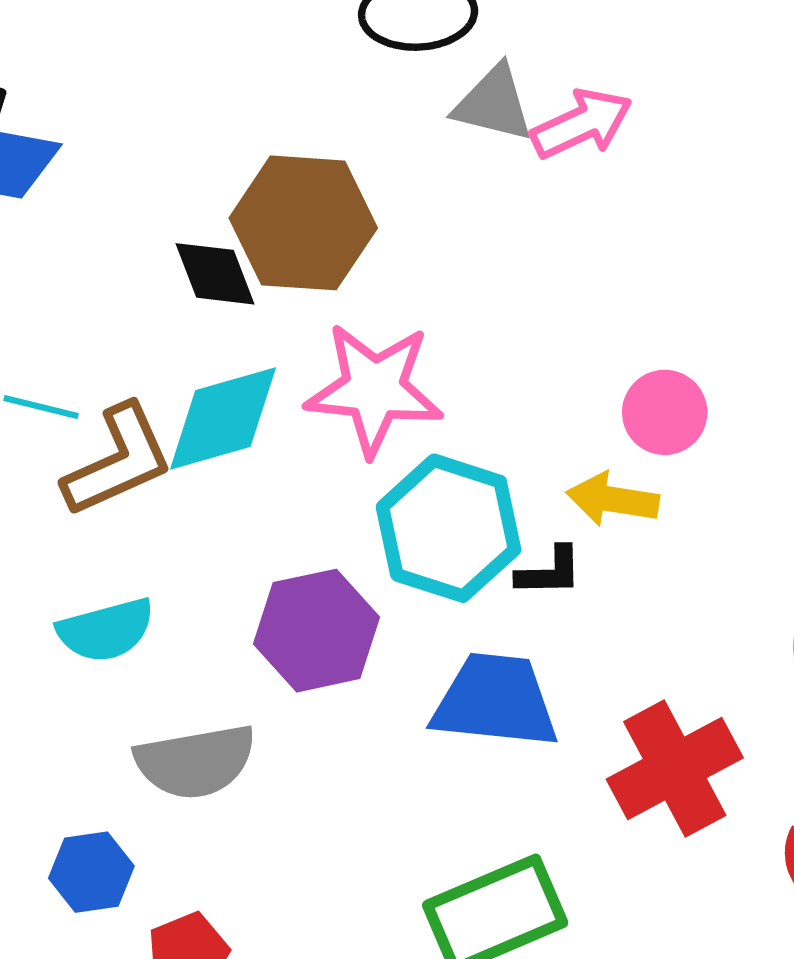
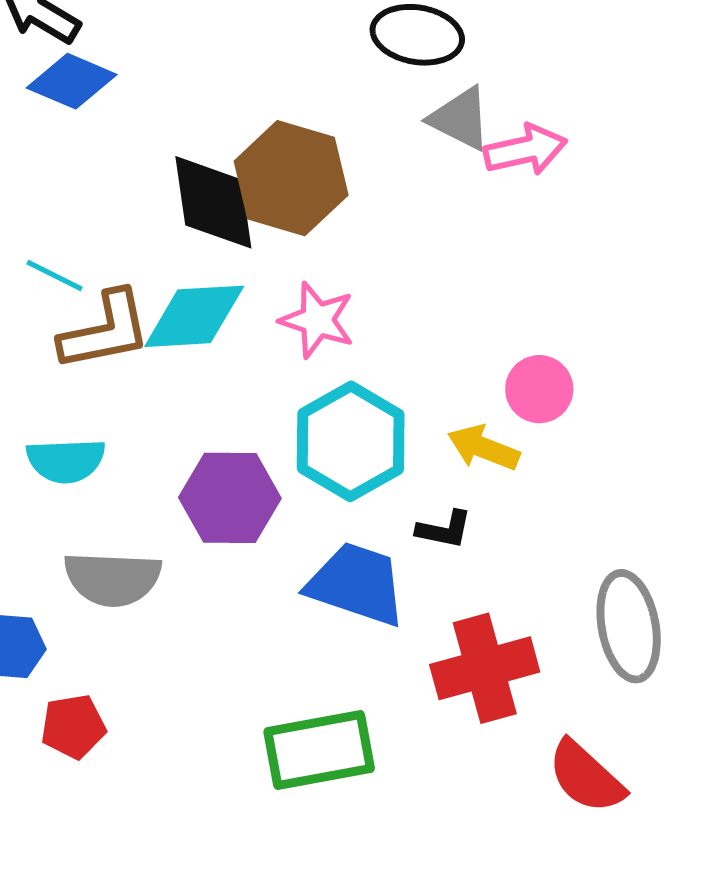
black diamond: (215, 274) -> (213, 202), size x1.5
pink star: (374, 389) -> (317, 320), size x0.7
black L-shape: (549, 572) -> (444, 529), moved

